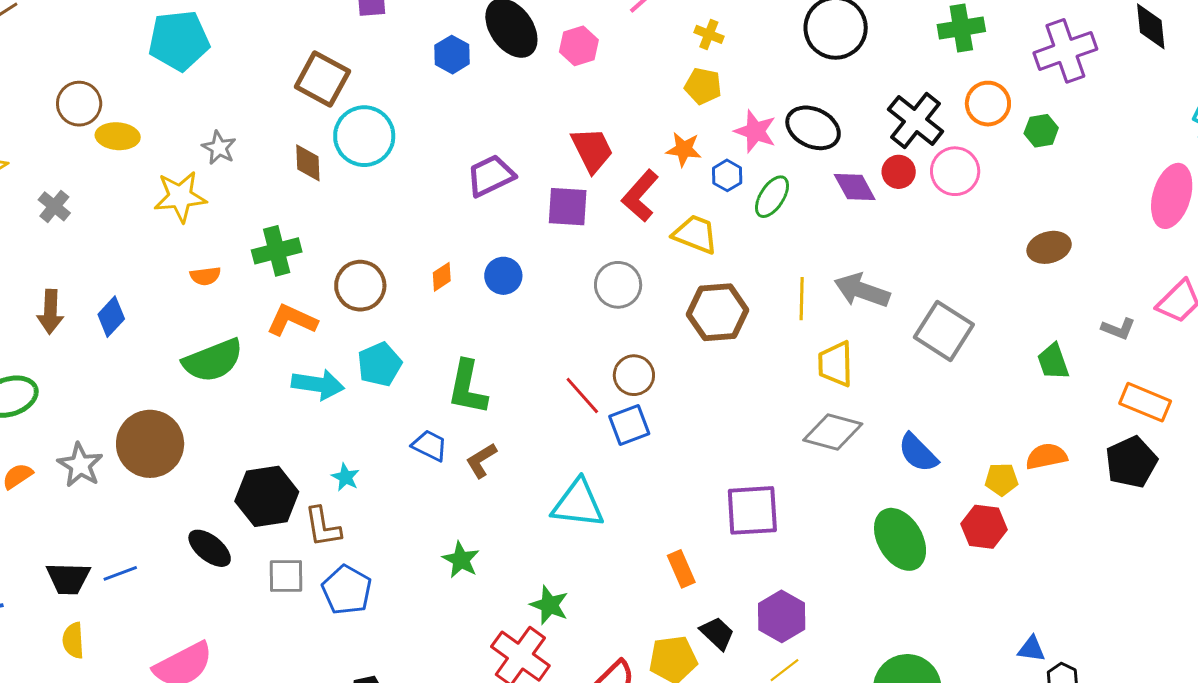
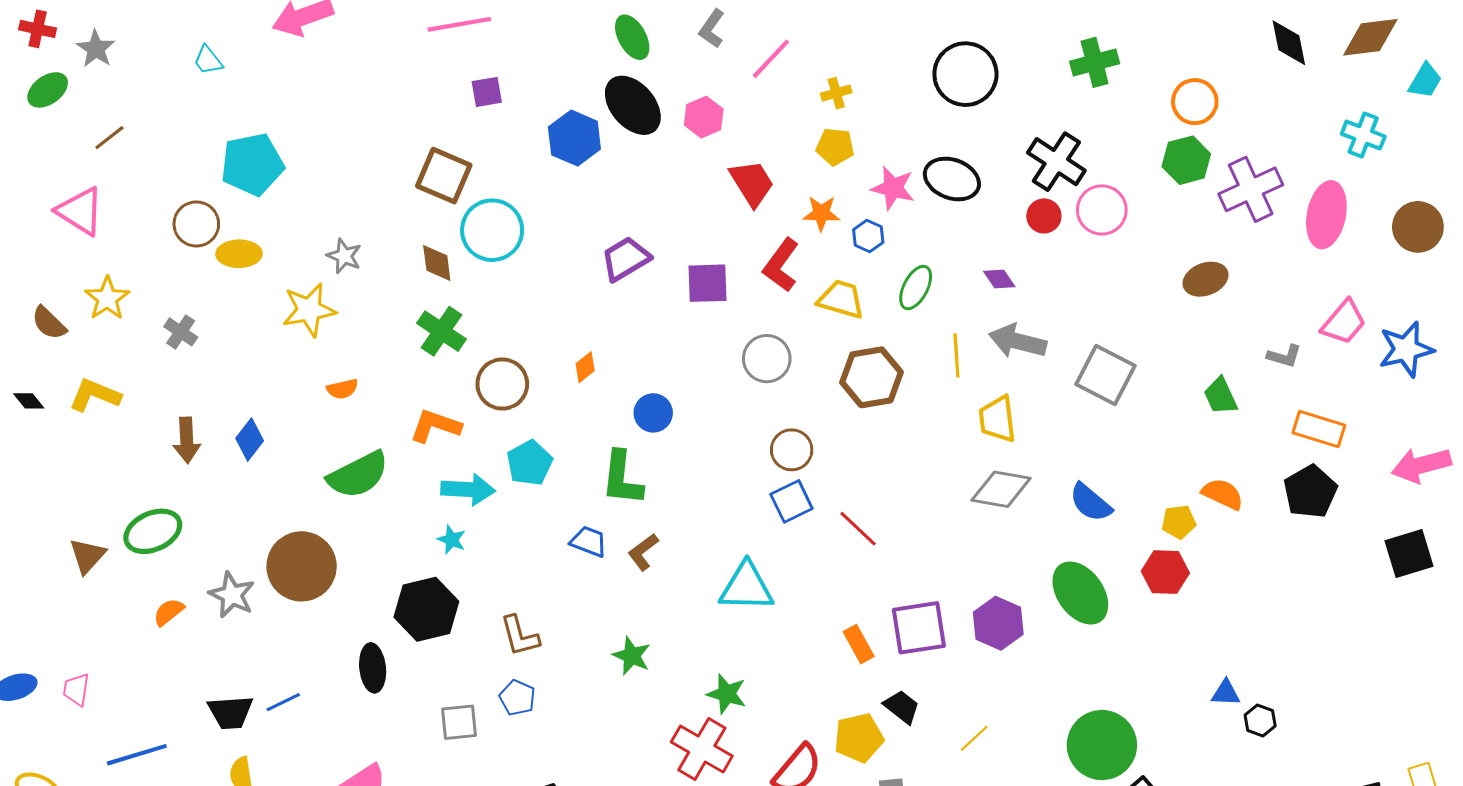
yellow cross: (709, 34) -> (836, 93), turned -32
cyan pentagon: (179, 41) -> (252, 164), moved
purple cross: (1065, 51) -> (1251, 189), moved
blue hexagon: (452, 55) -> (574, 138), size x1.4
orange circle: (988, 104) -> (1195, 102), moved
green hexagon: (1041, 131) -> (1186, 160), size x1.4
red trapezoid: (592, 150) -> (752, 183), moved
purple diamond: (855, 187) -> (999, 279), moved, size x0.7
green ellipse: (772, 197) -> (916, 288), moved
green cross: (277, 251) -> (442, 331), moved, turned -36
blue circle: (503, 276) -> (653, 413), moved
red line: (582, 395) -> (858, 529), moved
orange semicircle: (1046, 456) -> (1223, 494), turned 42
cyan star: (346, 477) -> (452, 540), moved
purple square: (752, 510) -> (919, 628), moved
brown L-shape: (323, 527) -> (520, 636), moved
black ellipse: (210, 548) -> (373, 668), turned 51
gray square: (286, 576) -> (459, 722), moved
blue pentagon: (347, 590) -> (517, 698), size x0.7
purple hexagon: (782, 616) -> (998, 623), moved

